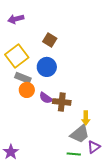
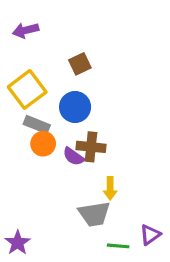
brown square: (50, 40) -> (80, 64), turned 32
brown cross: (62, 102) -> (91, 147), moved
yellow arrow: (86, 118) -> (110, 188), moved
gray trapezoid: (80, 134) -> (94, 214), moved, turned 30

